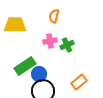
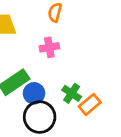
green cross: (67, 45) -> (72, 93), moved, turned -32

